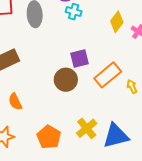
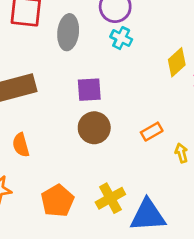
purple square: (79, 58) -> (89, 90), moved
orange rectangle: (108, 75) -> (152, 132), size x0.6

